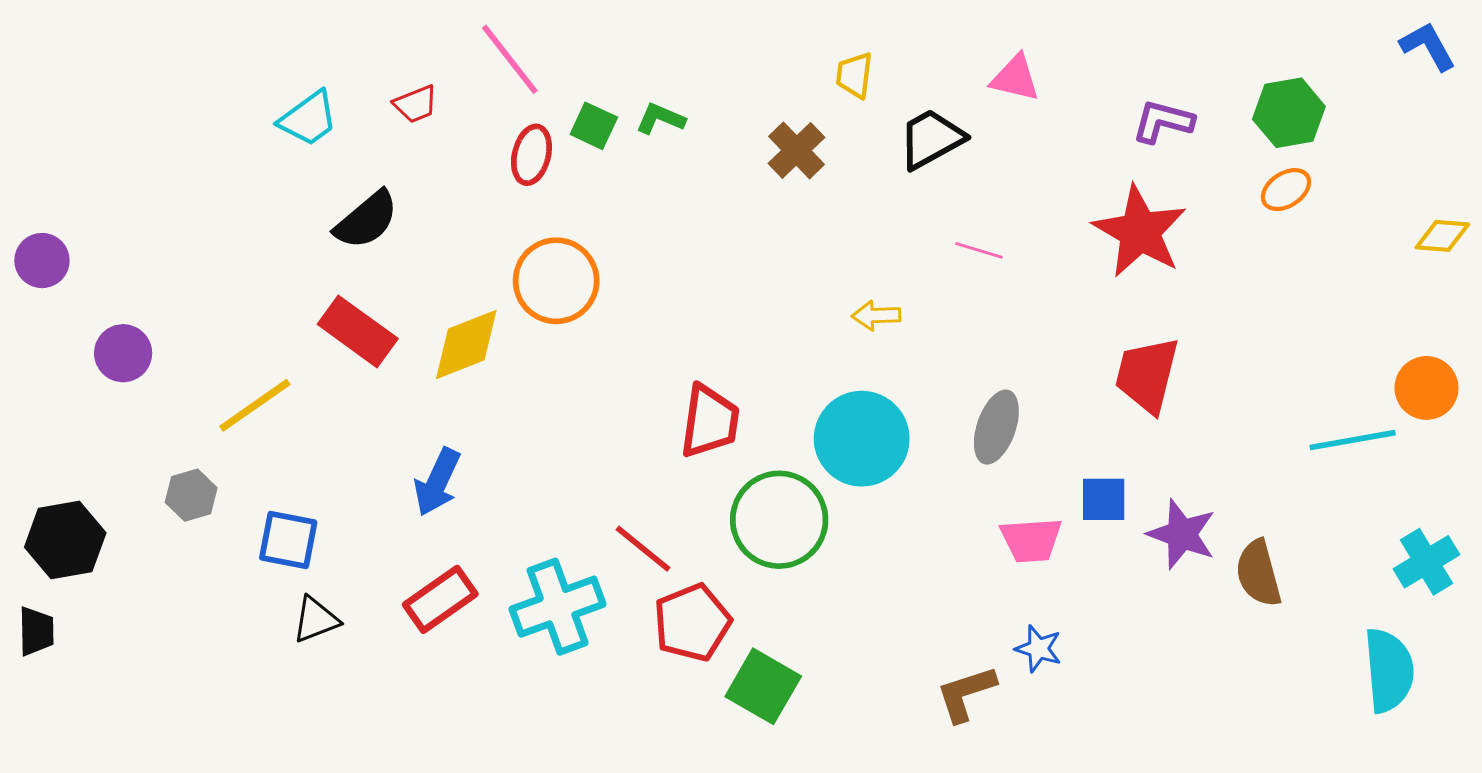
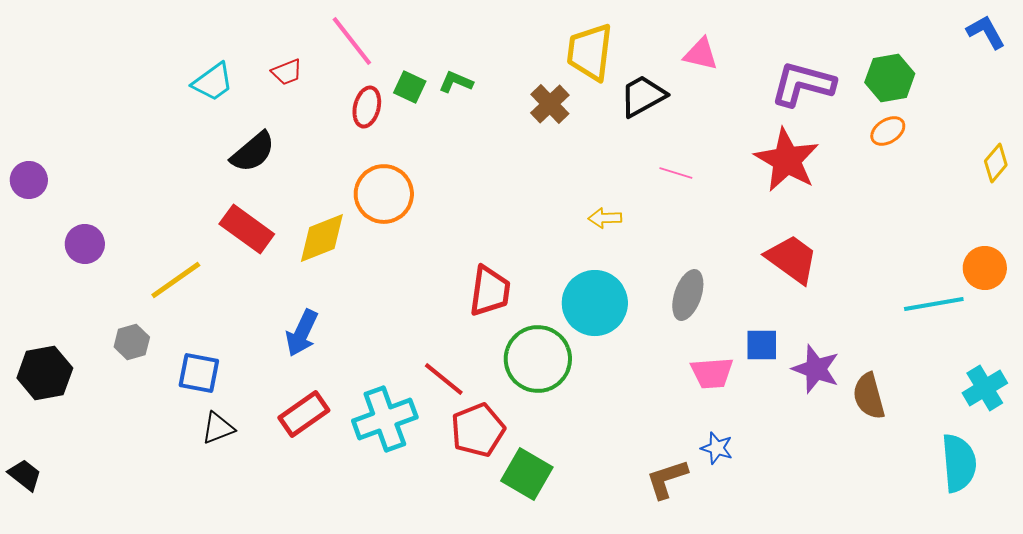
yellow trapezoid: (854, 75) -> (590, 52), size x1.8
purple L-shape: (1163, 121) -> (803, 84), size x1.5
yellow diamond: (1442, 236) -> (996, 163), turned -54
red trapezoid: (1147, 375) -> (792, 259), turned 112
black trapezoid: (36, 631) -> (25, 475), moved, turned -51

